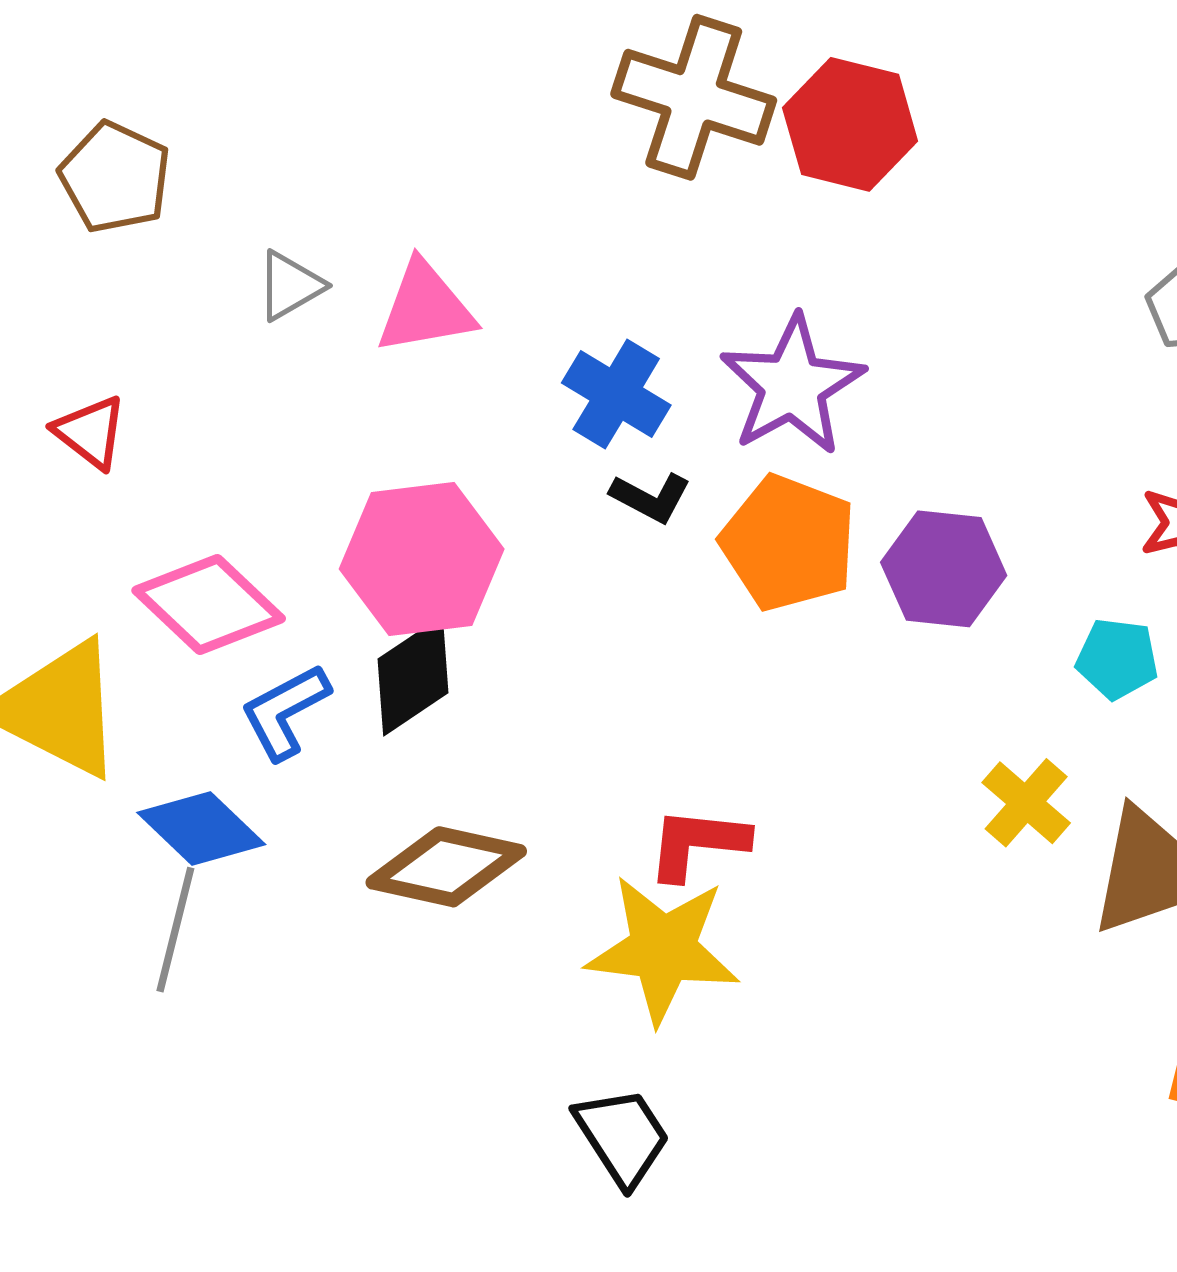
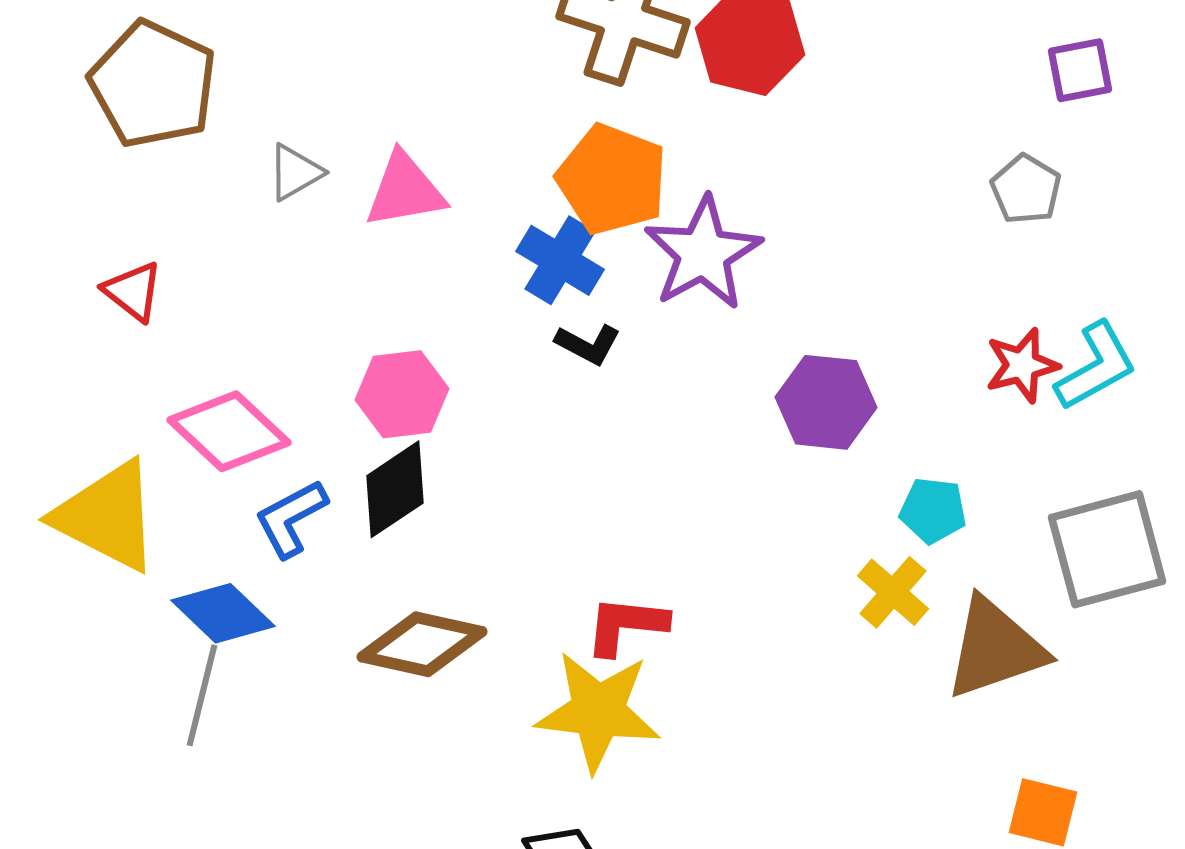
brown pentagon: (115, 177) -> (153, 84), size x1.4
orange pentagon: (789, 543) -> (612, 179), moved
pink hexagon: (422, 559) -> (402, 394), size x0.7
cyan pentagon: (1117, 659) -> (933, 510), moved

